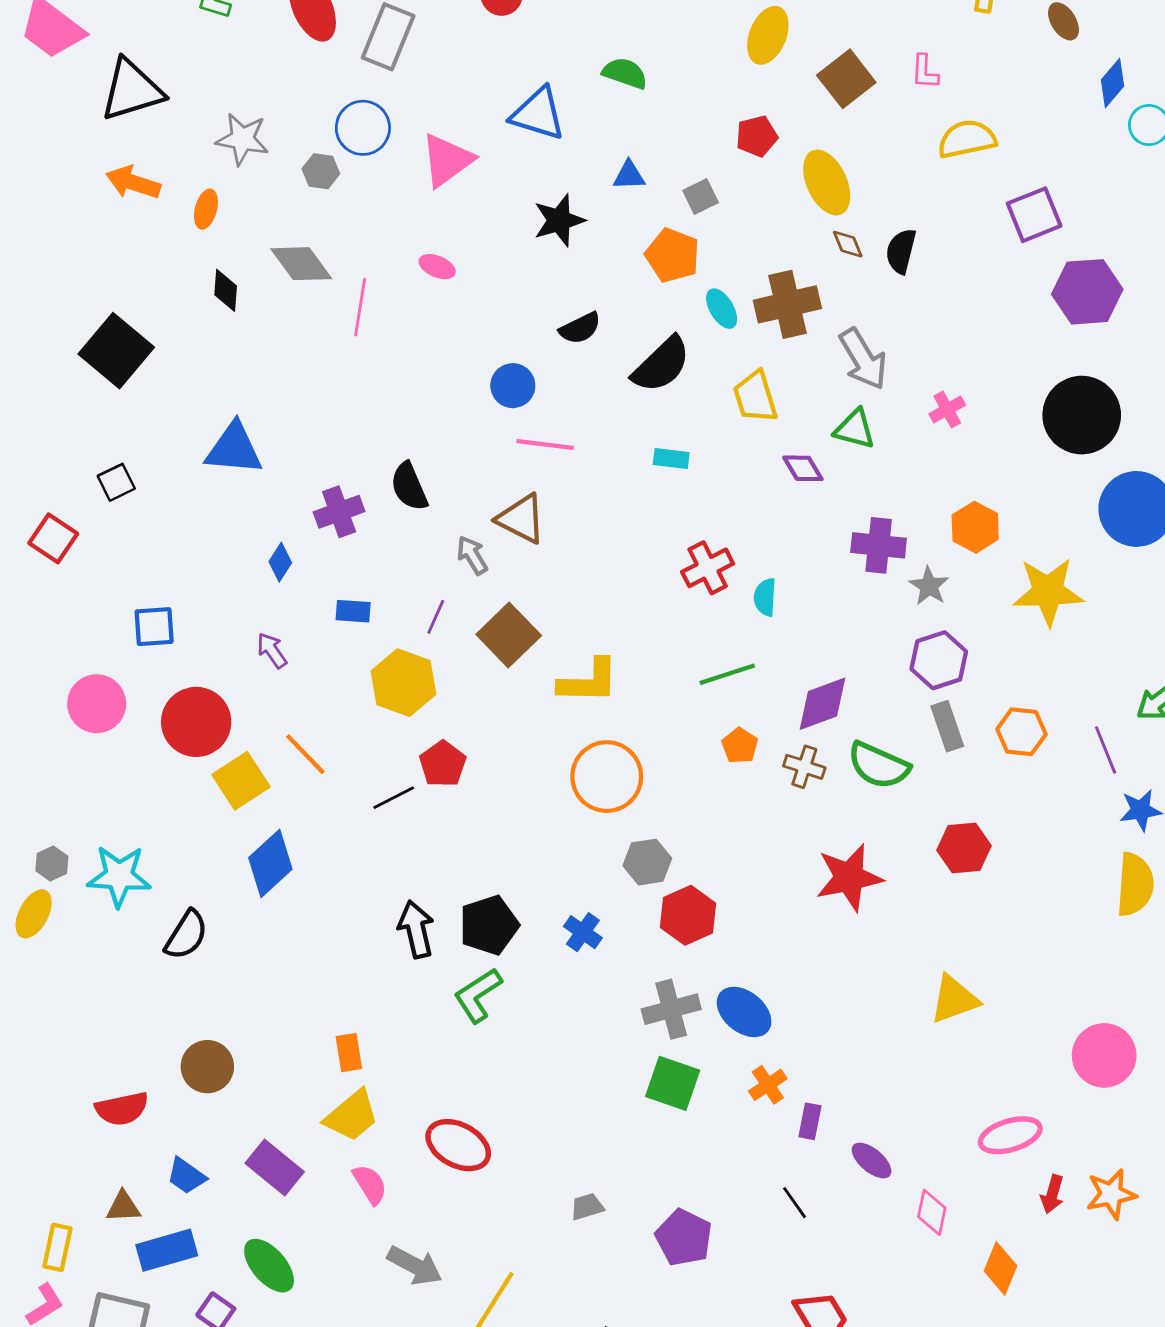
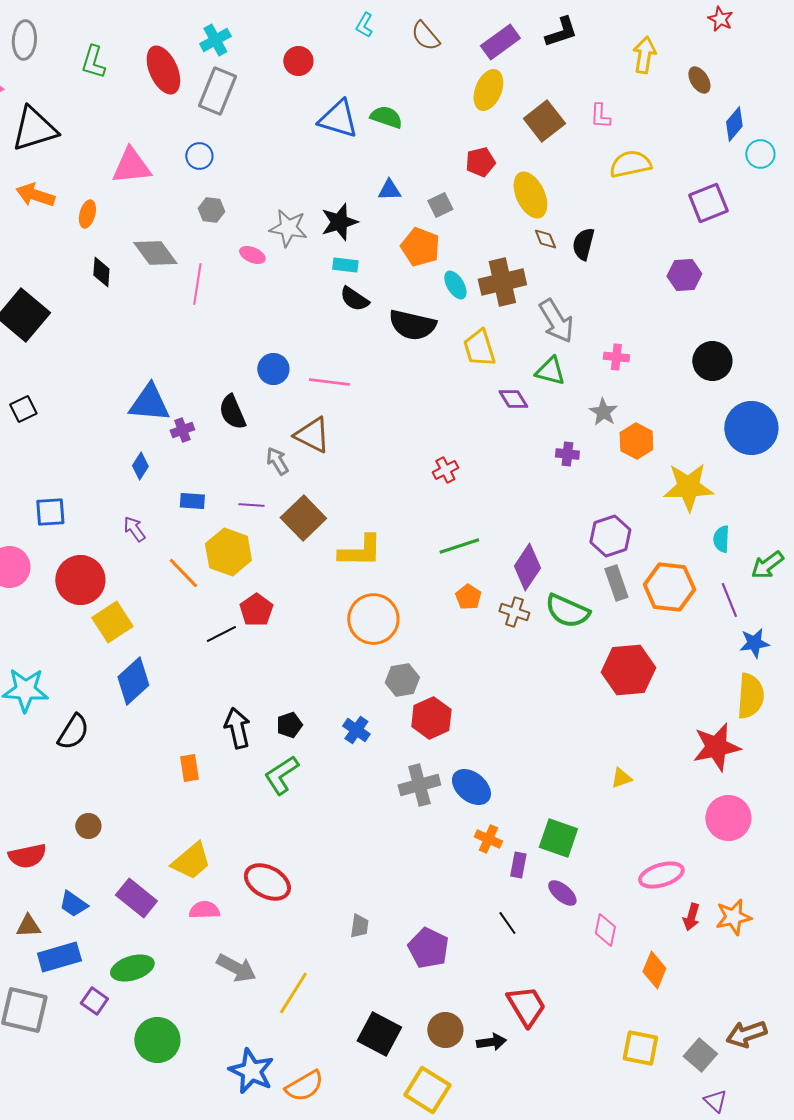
blue triangle: (538, 114) -> (338, 119), moved
blue circle: (363, 128) -> (199, 156), size x0.7
gray star: (242, 139) -> (288, 228), moved
pink triangle: (447, 160) -> (131, 166), moved, turned 30
gray hexagon: (321, 171) -> (211, 210), moved
purple square: (1034, 215) -> (708, 203), moved
purple hexagon: (1087, 292) -> (684, 275), moved, size x0.7
black semicircle: (580, 328) -> (354, 299), turned 60
black semicircle: (661, 365) -> (412, 325), turned 57
blue circle: (513, 386) -> (273, 369), moved
pink cross: (947, 409) -> (616, 357), turned 35
black circle: (1082, 415) -> (712, 361), size x0.7
blue triangle: (234, 449) -> (149, 403), moved
cyan rectangle: (671, 459) -> (345, 265), moved
purple cross: (339, 512) -> (182, 430), size x0.7
purple cross: (879, 545) -> (567, 454), size x0.6
red cross: (708, 568) -> (445, 470), size x0.7
gray star: (929, 586) -> (603, 412), moved
cyan semicircle: (765, 597) -> (721, 539), moved
purple line: (436, 617) -> (251, 505), turned 70
purple diamond: (822, 704) -> (527, 567), turned -36
orange hexagon: (1021, 732) -> (669, 587), size x1.4
orange line: (305, 754) -> (183, 573), moved
red hexagon: (964, 848) -> (628, 670), size x1.4
red star: (849, 877) -> (716, 747), moved
black pentagon: (489, 925) -> (289, 725), size x0.6
yellow triangle: (954, 999) -> (621, 778), size x0.6
orange rectangle: (349, 1053) -> (189, 768), moved
brown circle: (207, 1067) -> (88, 826), size x0.7
green square: (673, 1083) -> (558, 838), moved
orange cross: (768, 1085) -> (488, 839), turned -32
pink semicircle: (370, 1184) -> (204, 910), turned -60
gray trapezoid: (587, 1207) -> (359, 926), turned 115
green ellipse: (269, 1266) -> (132, 968), turned -66

